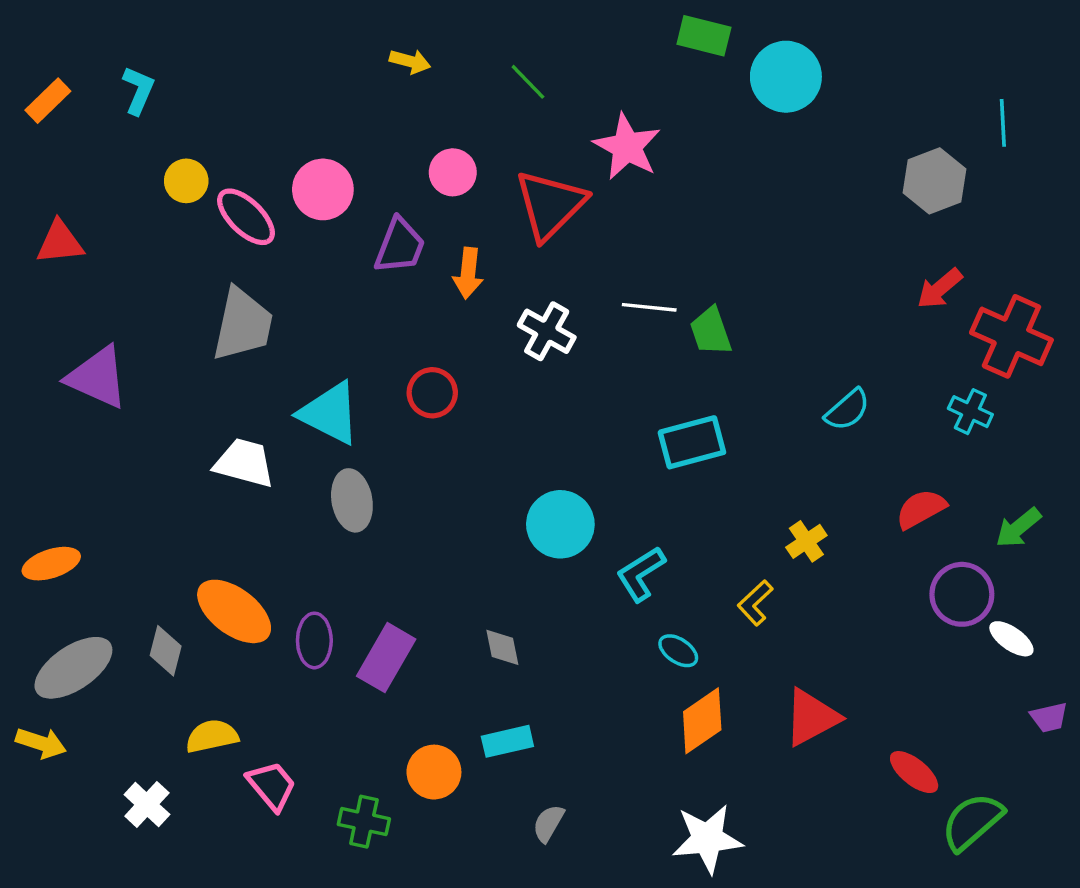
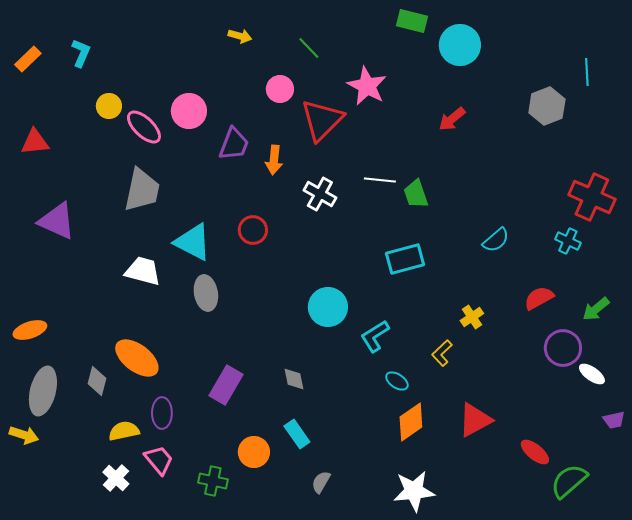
pink circle: (453, 172) -> (280, 89), moved
red arrow: (940, 289) -> (452, 119), moved
purple ellipse: (314, 640) -> (162, 413), moved
gray ellipse: (73, 668) -> (43, 391), turned -42
cyan rectangle: (507, 741) -> (297, 434), turned 68
white cross: (147, 804) -> (116, 478), moved

